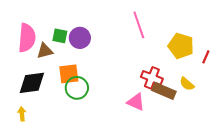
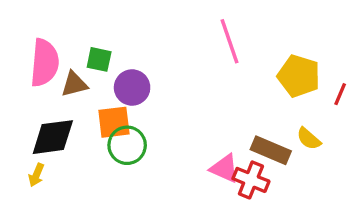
purple circle: (80, 38) -> (132, 87), moved
red cross: (152, 78) -> (251, 180), moved
yellow arrow: (22, 114) -> (36, 175), moved, turned -152

